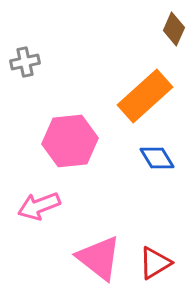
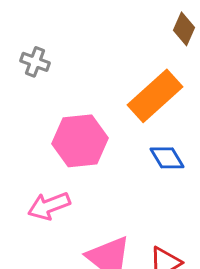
gray cross: (25, 62) -> (35, 62), turned 32

